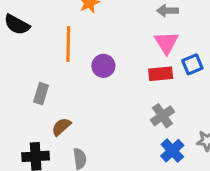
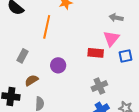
purple circle: (103, 66) -> (58, 65), moved
red rectangle: (161, 74) -> (96, 53), moved

